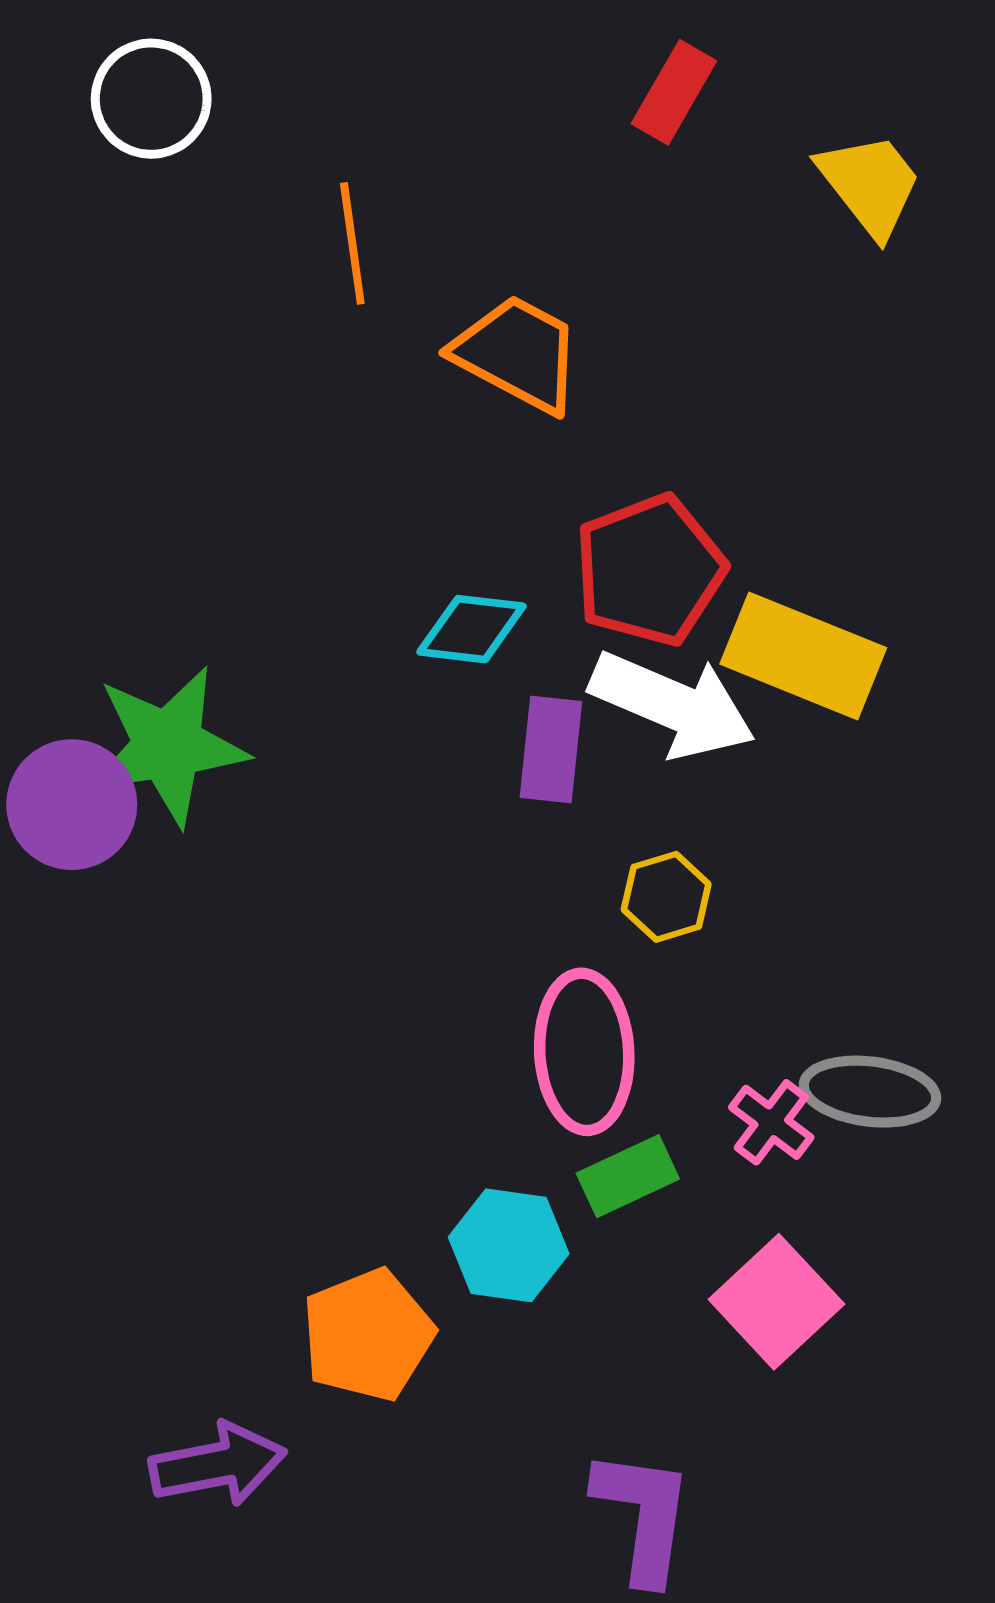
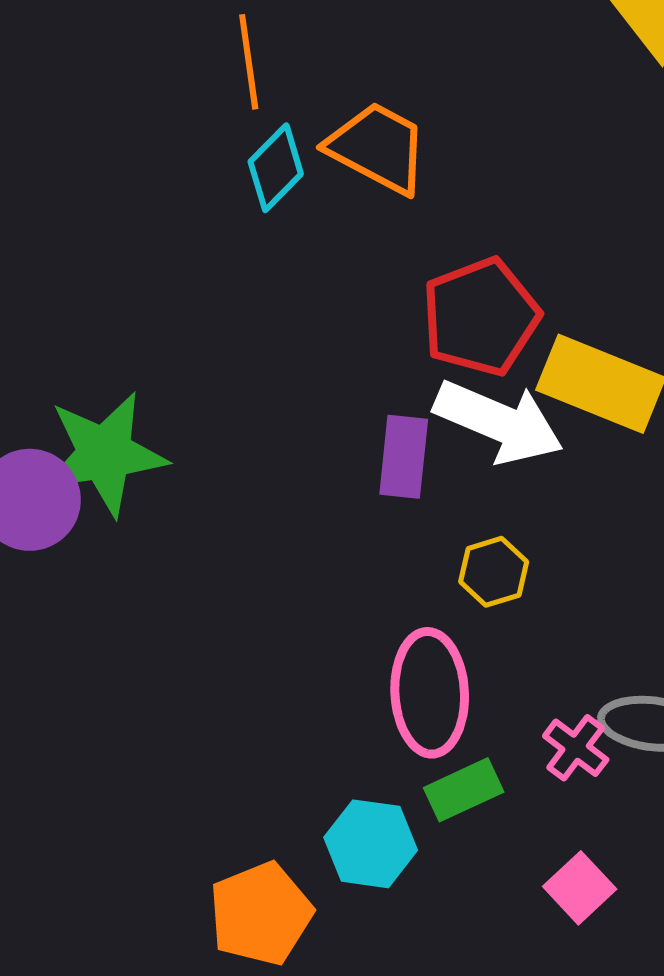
cyan diamond: (471, 629) -> (276, 168), moved, turned -52
pink square: (776, 1302) -> (580, 888), size x0.7

